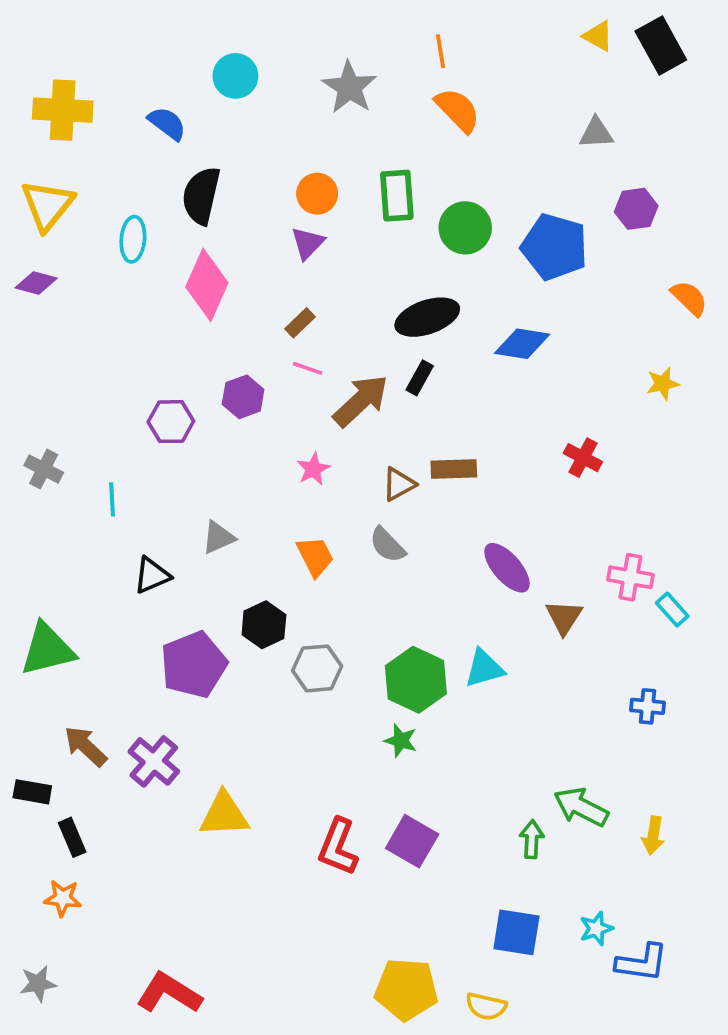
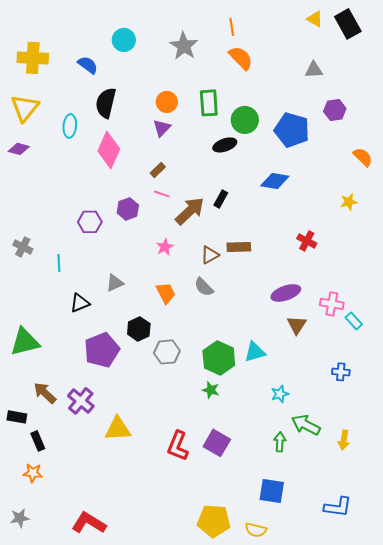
black ellipse: (427, 317) -> (225, 145), moved, size x0.7
purple ellipse: (507, 568) -> (286, 293), moved, turned -68
cyan star: (596, 929) -> (280, 394), moved

